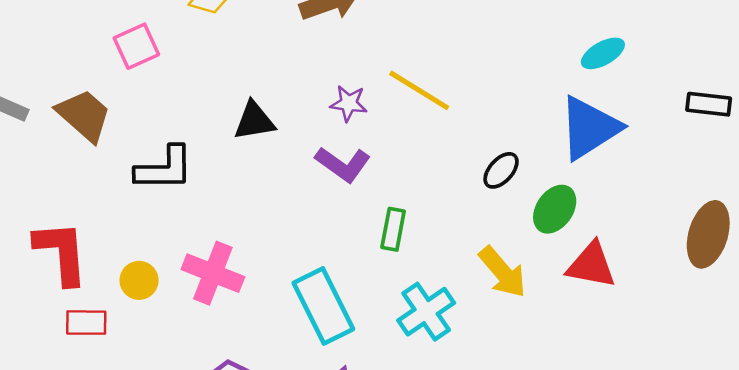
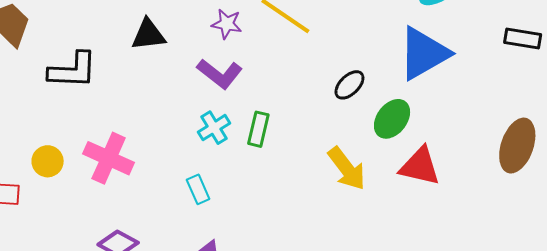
cyan rectangle: (323, 306) -> (198, 189), size x0.5
cyan cross: (426, 312) -> (214, 128), moved, size x0.7

